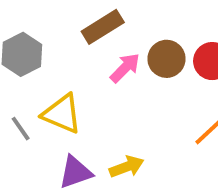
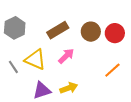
brown rectangle: (103, 27) -> (58, 30), moved
pink arrow: (125, 68) -> (66, 56), moved

